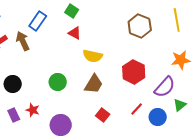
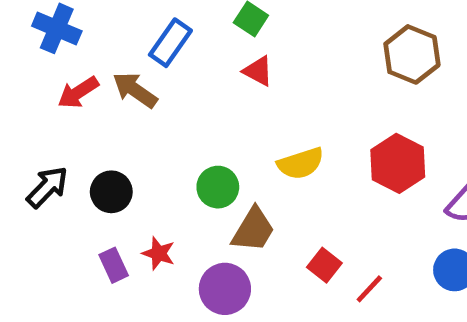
brown arrow: (23, 41) -> (135, 90), turned -30
yellow semicircle: (93, 56) -> (301, 163), moved, turned -30
brown trapezoid: (94, 84) -> (253, 230), moved
red line: (137, 109) -> (369, 289), moved

